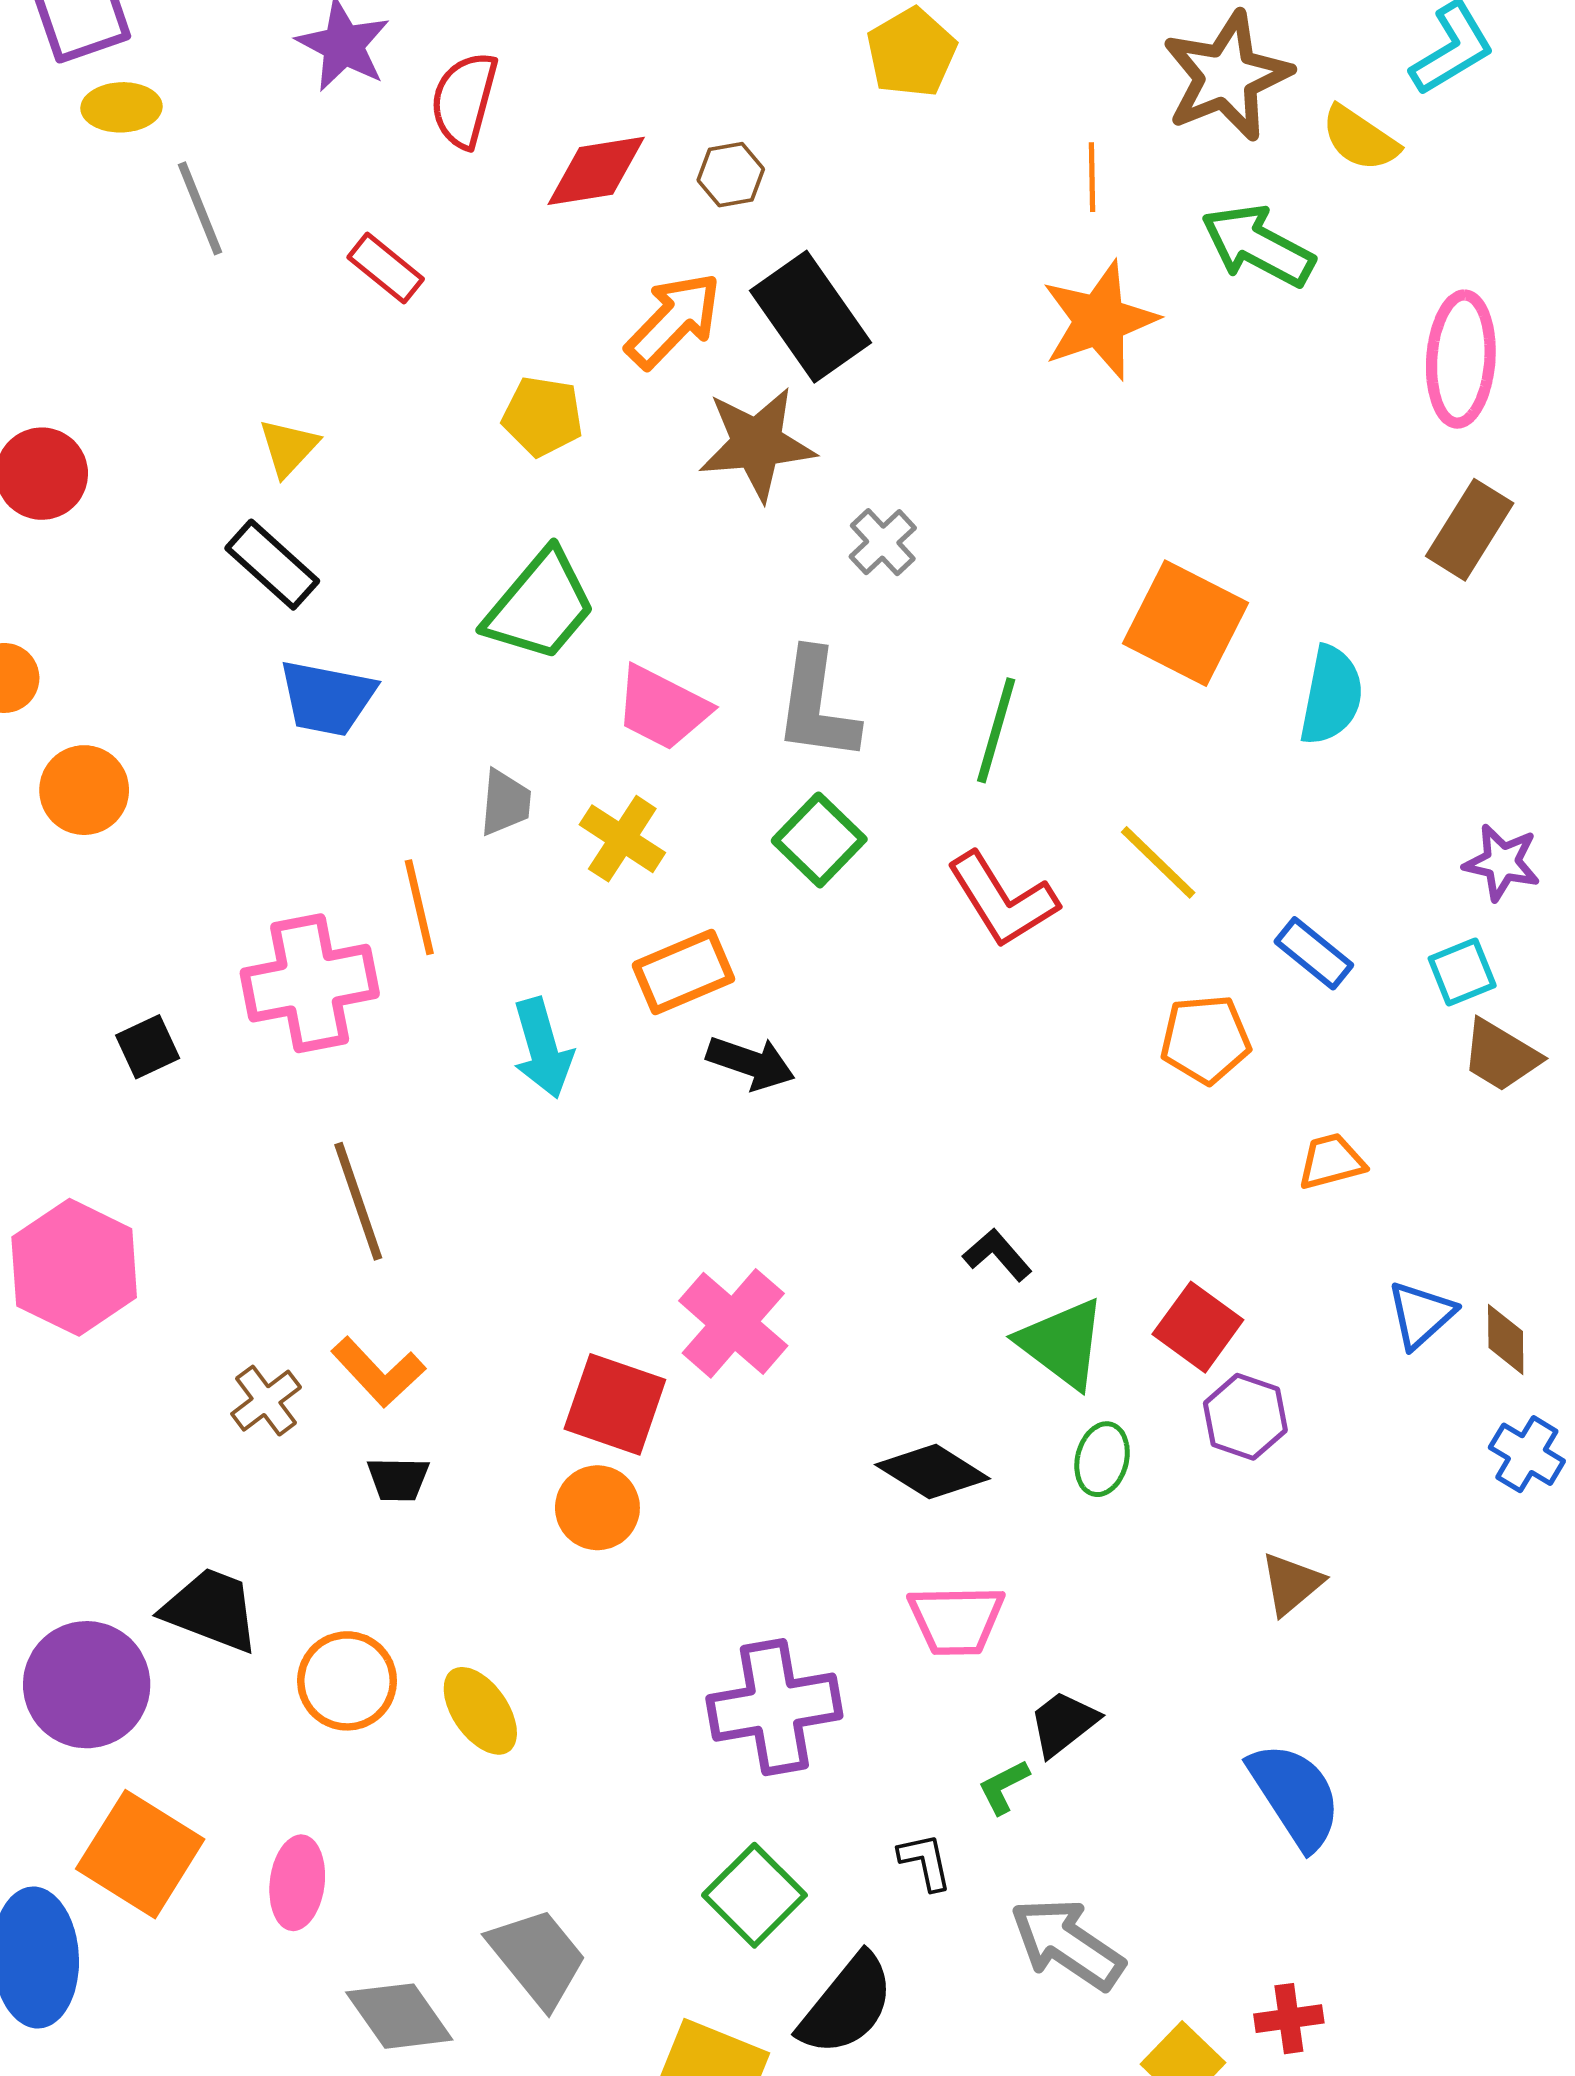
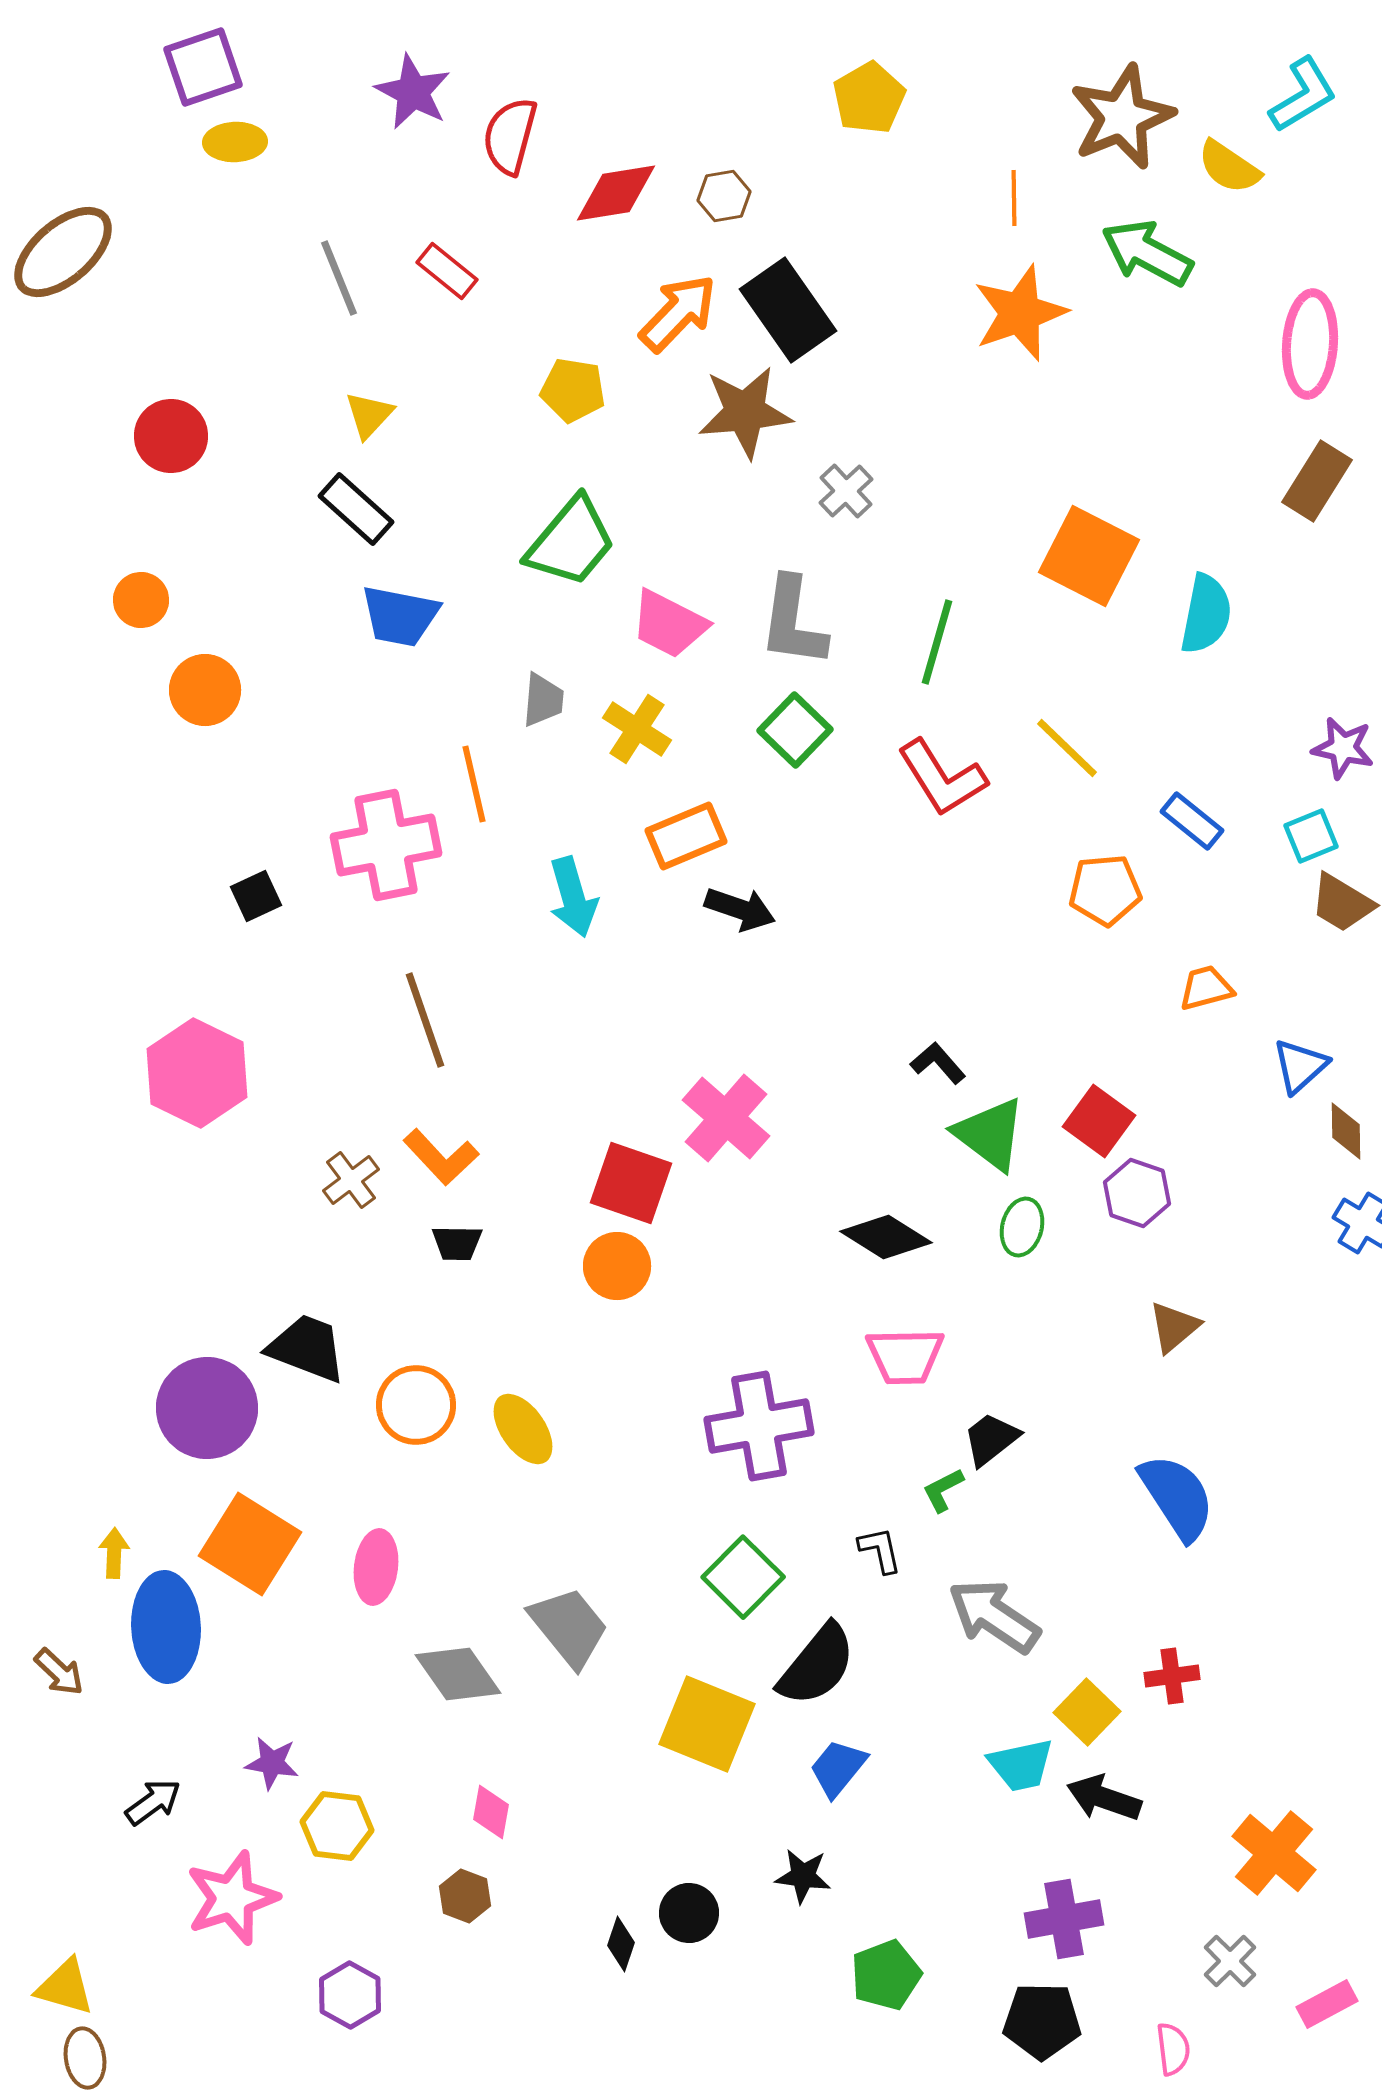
gray line: (200, 208) -> (339, 278), moved
blue triangle: (1421, 1315) -> (1300, 1066), moved

